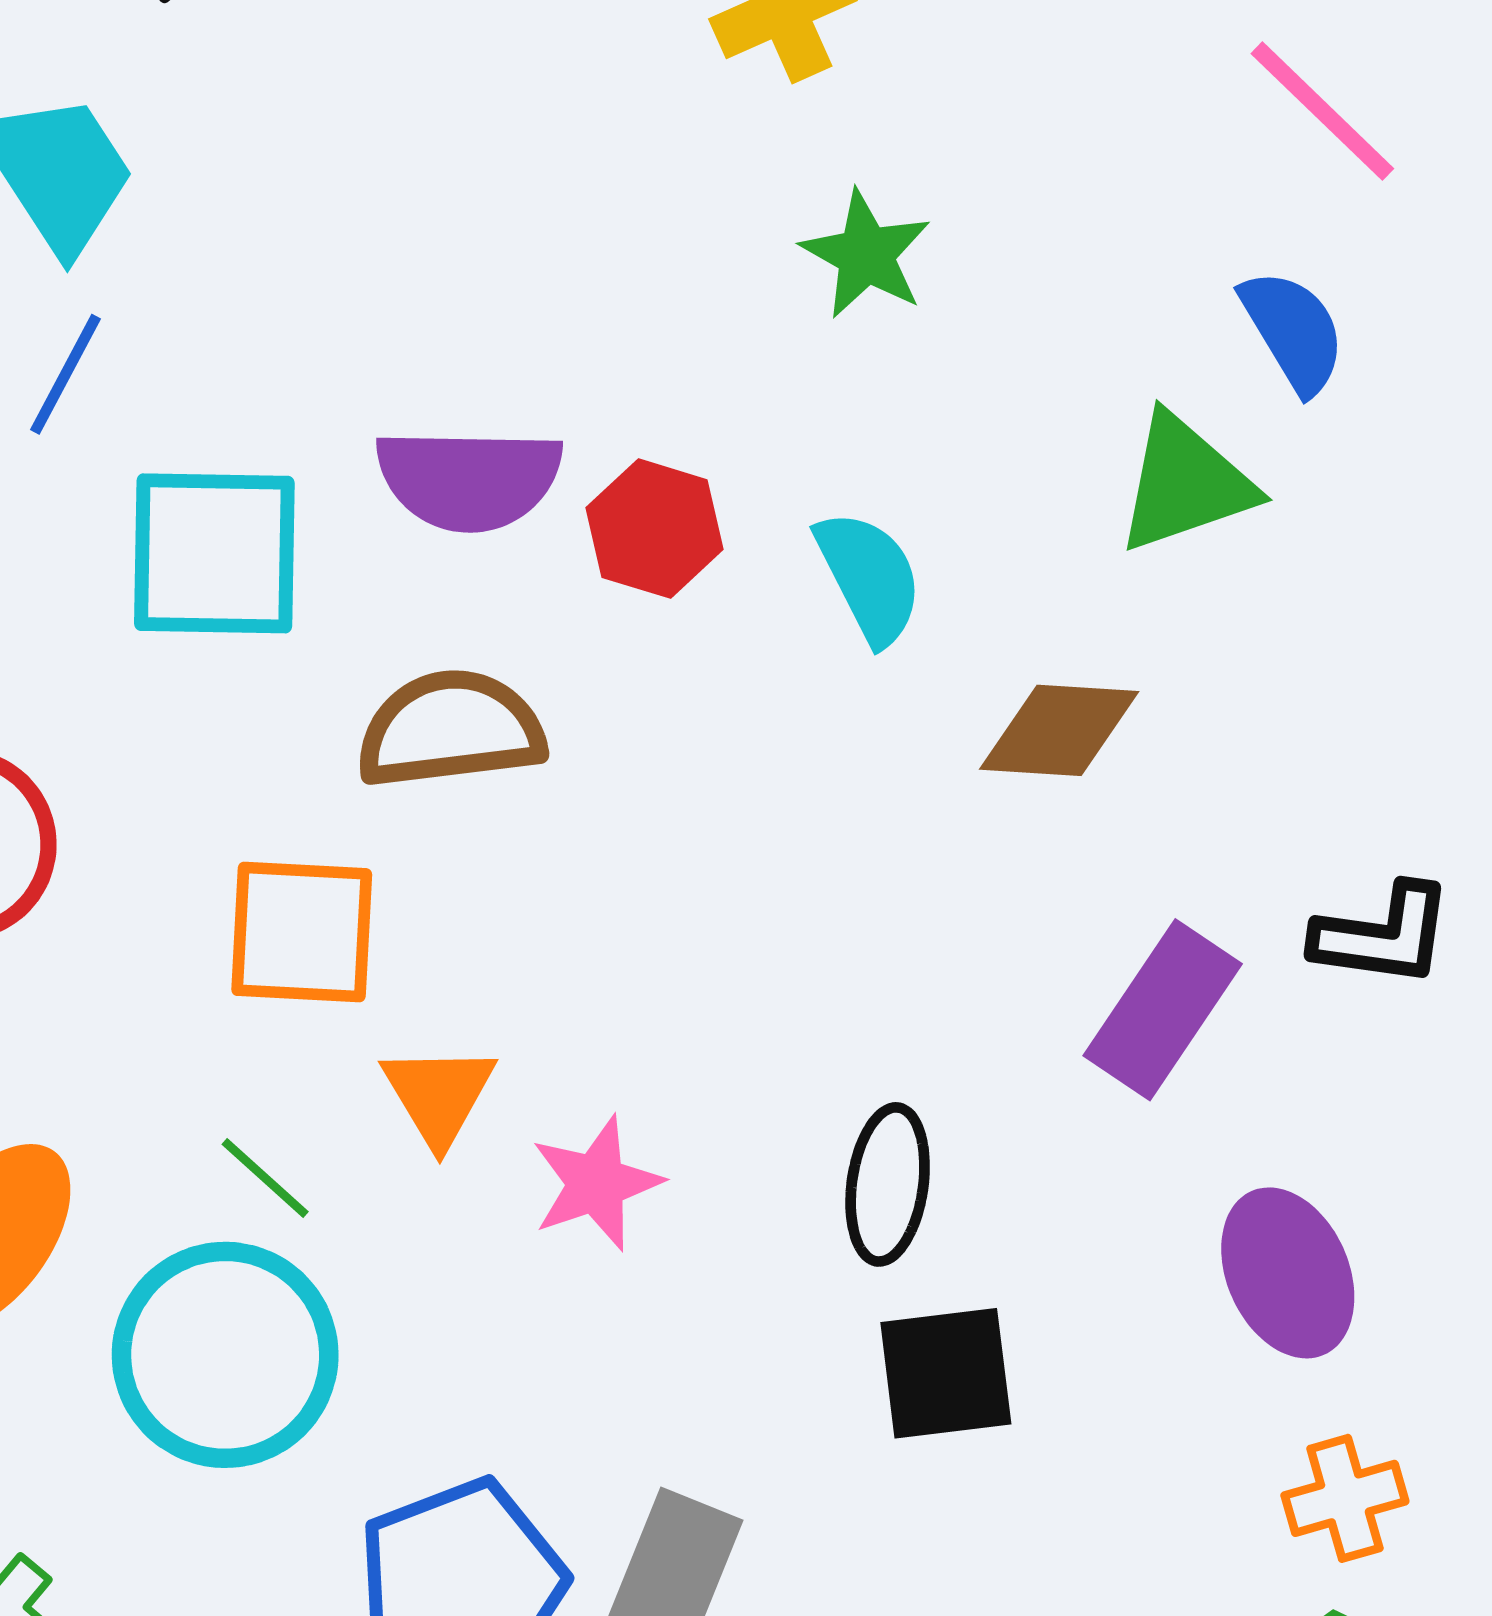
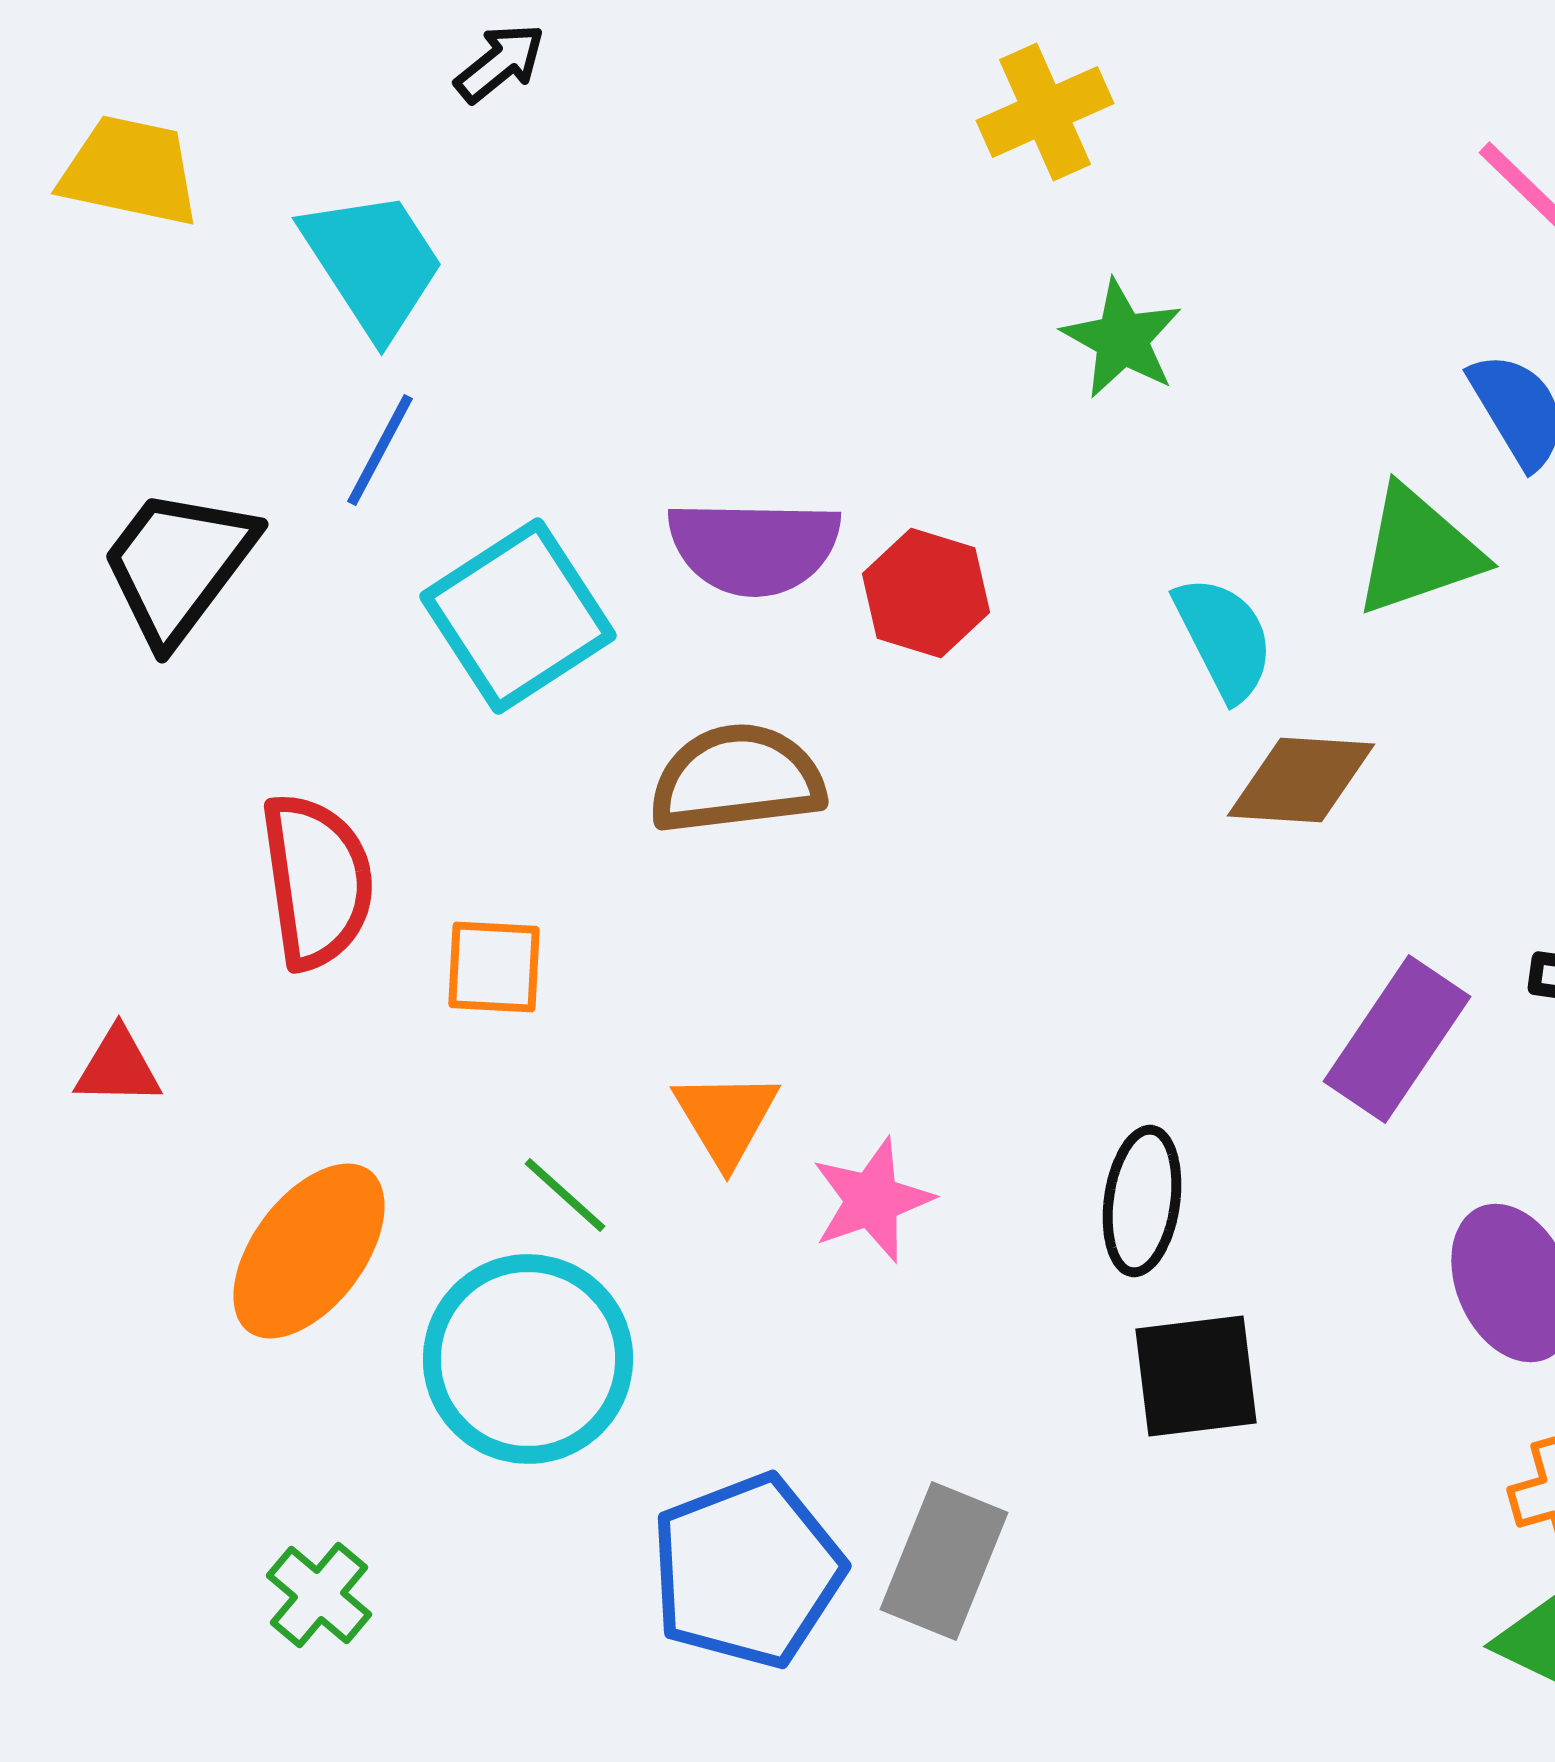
cyan square: (214, 553) -> (518, 616), turned -34
cyan semicircle: (869, 577) -> (1224, 638), moved
orange square: (302, 932) -> (494, 967), moved, size x0.7

